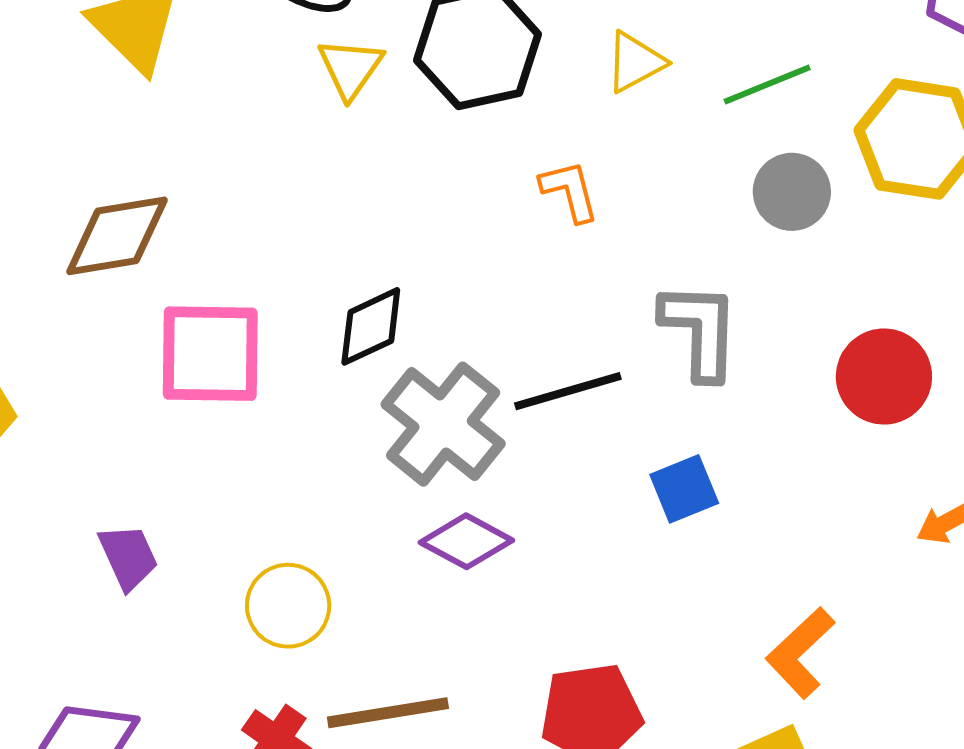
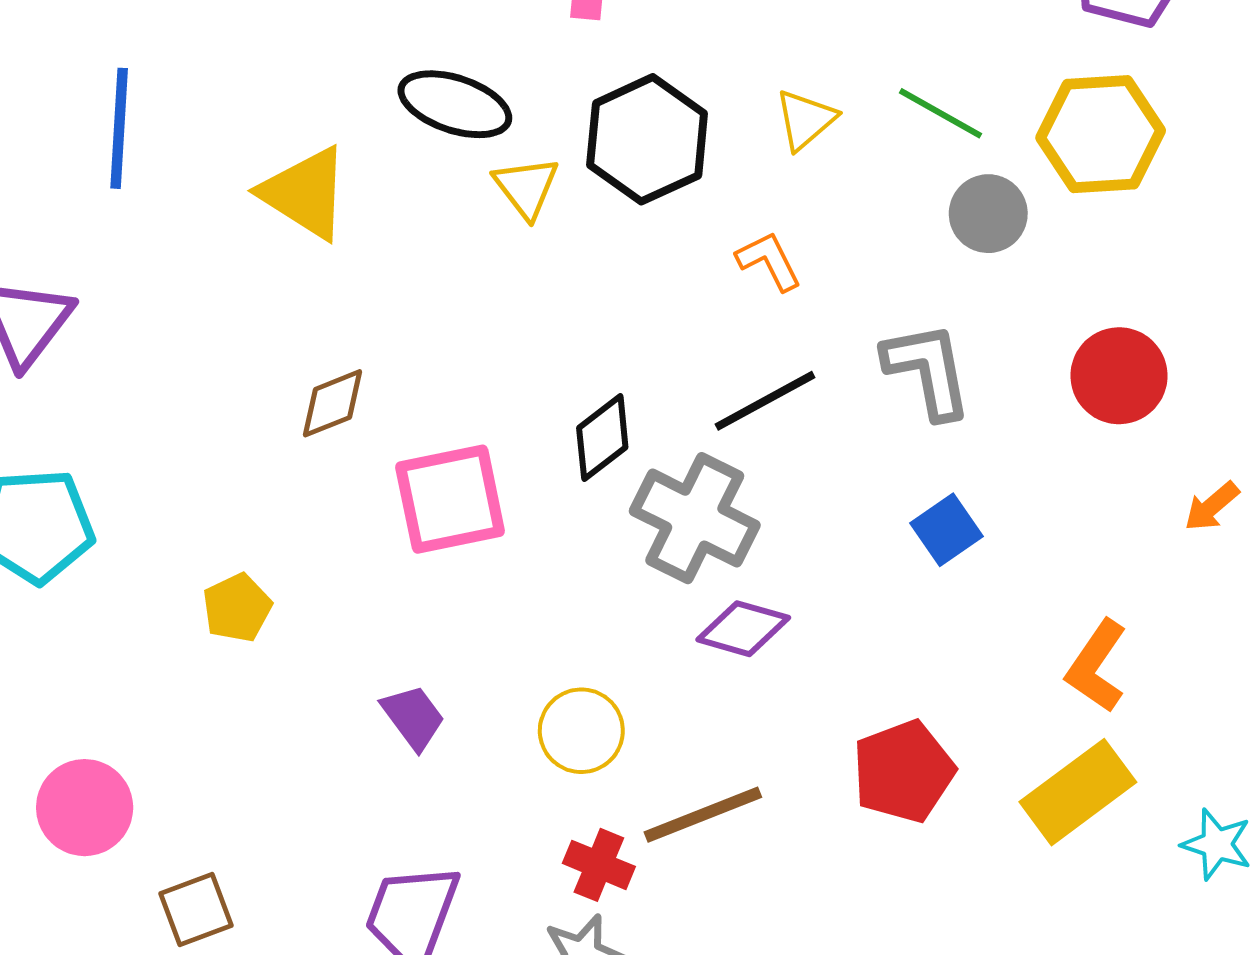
green line: (767, 84) -> (941, 113), turned 64
brown diamond: (117, 236) -> (332, 403), size x0.7
black line: (568, 391) -> (765, 401), moved

